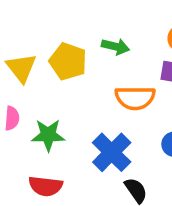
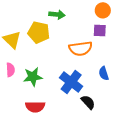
green arrow: (115, 47) -> (57, 15), moved

